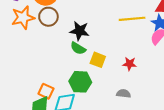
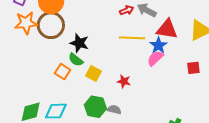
brown circle: (48, 17) -> (51, 25), size x1.4
green hexagon: (80, 82) -> (95, 107), moved
orange square: (46, 91) -> (63, 72), moved

